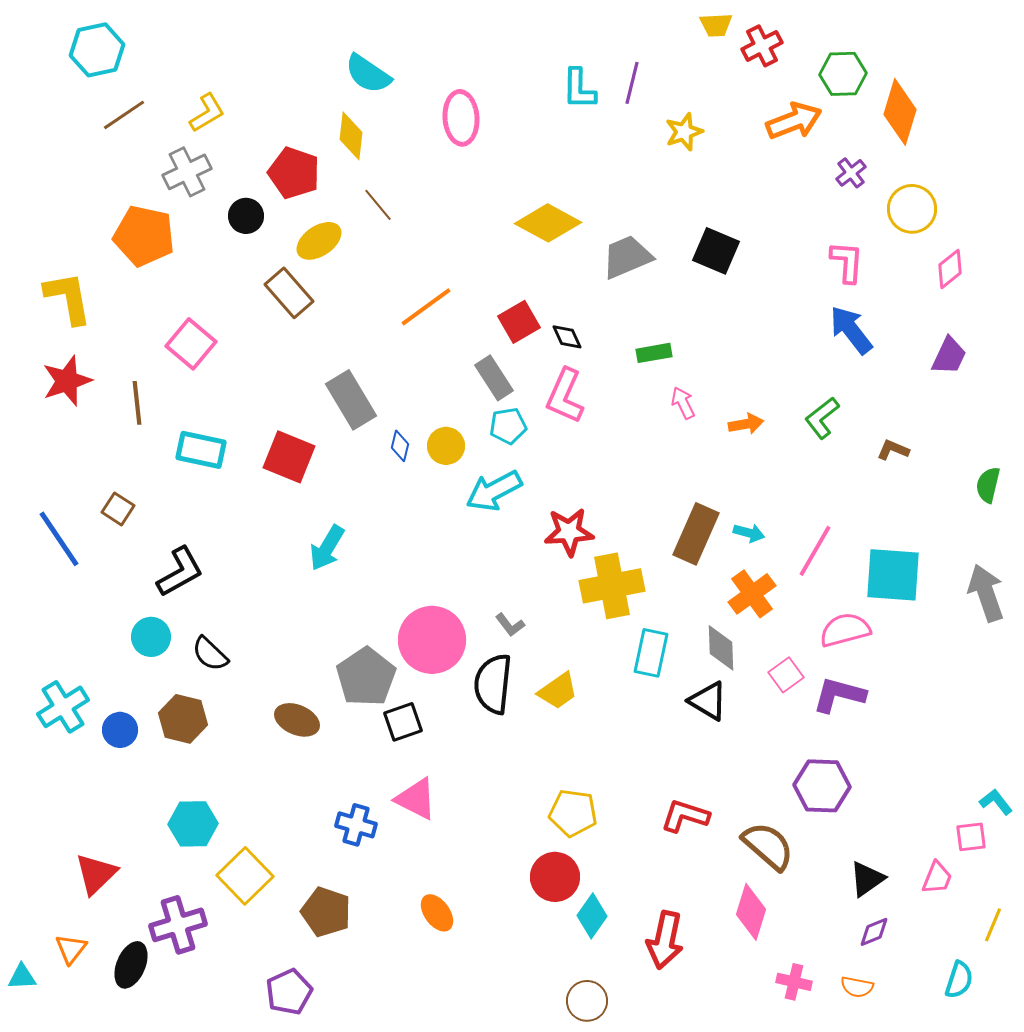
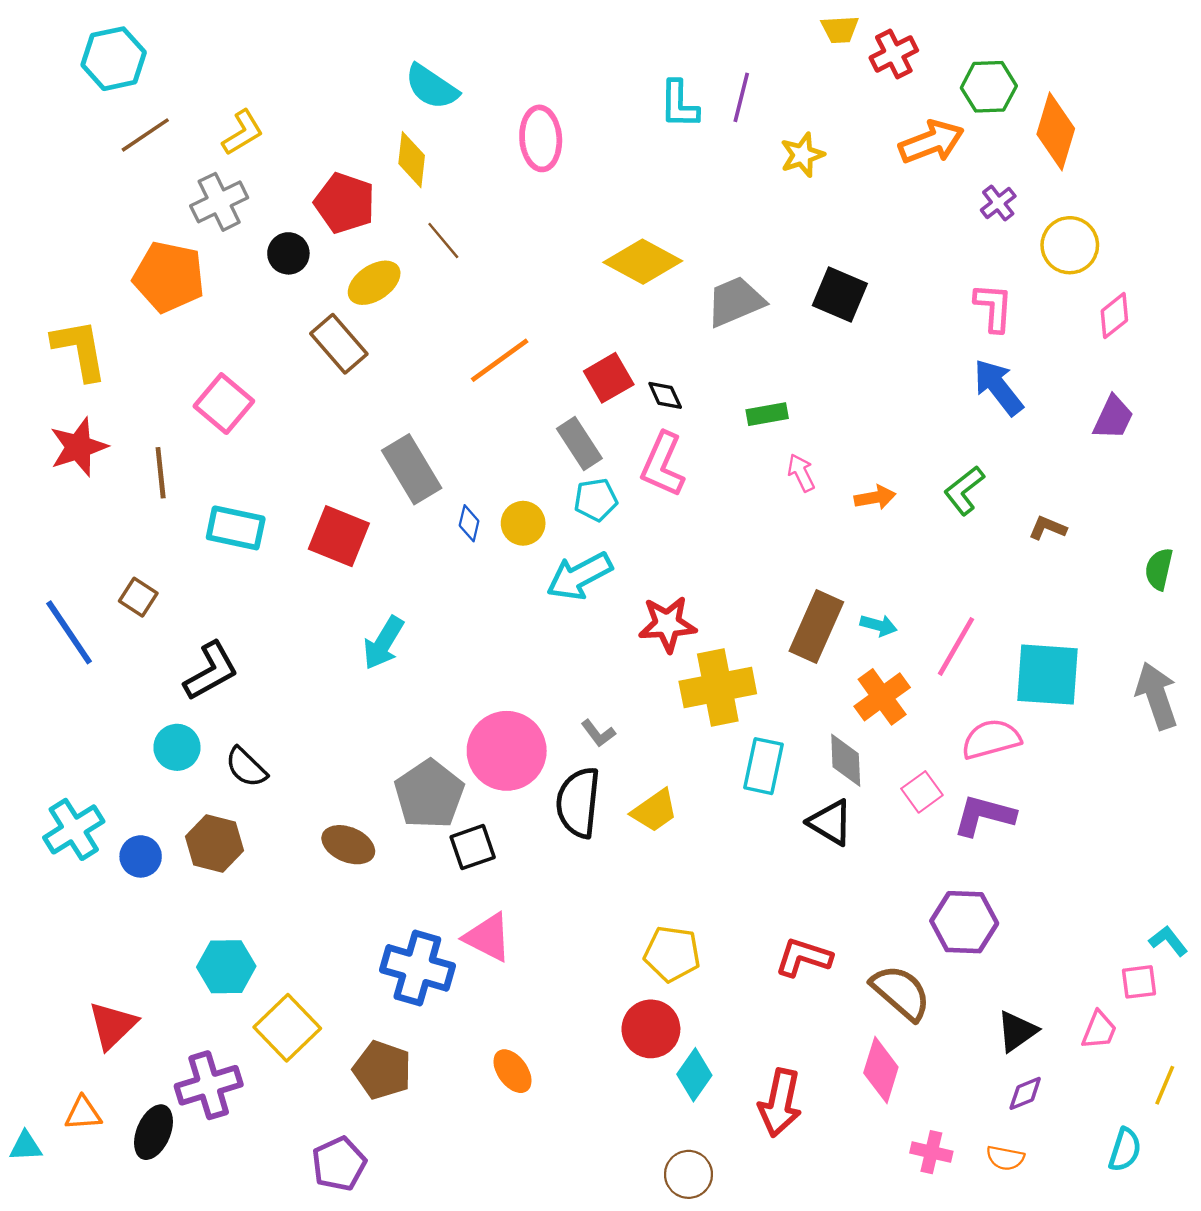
blue cross: (356, 825) -> (417, 968), size x1.5
orange triangle: (71, 949) -> (83, 1113), turned 48

